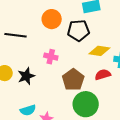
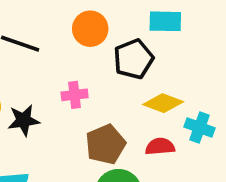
black pentagon: (78, 31) -> (133, 59), turned -30
pink cross: (51, 57) -> (75, 95), turned -32

